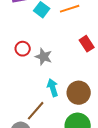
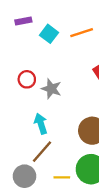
cyan arrow: (53, 88) -> (41, 124), moved

